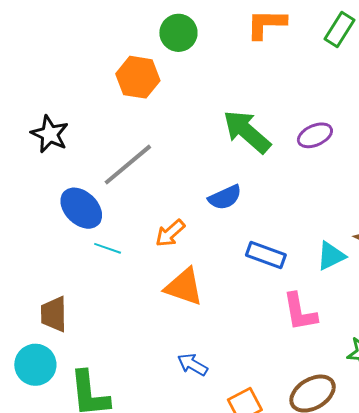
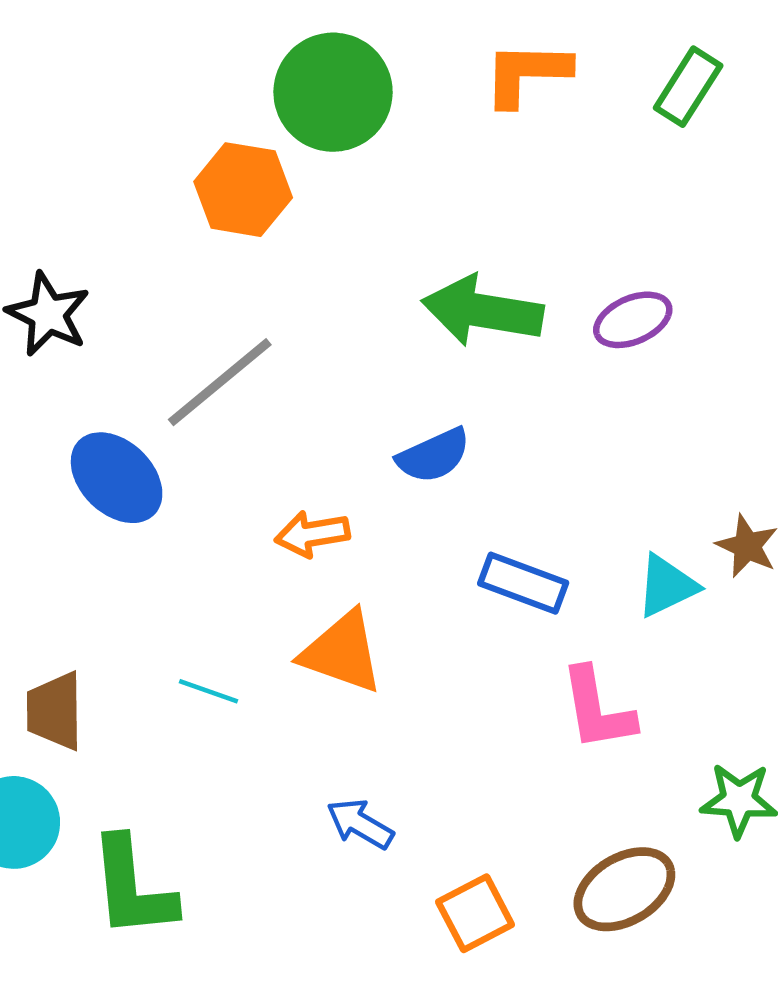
green circle: (178, 33) -> (333, 92), size x1.4
green arrow: (247, 132) -> (483, 311), turned -32
orange arrow: (170, 233) -> (312, 534), turned 32
cyan line: (108, 248) -> (209, 691), moved

